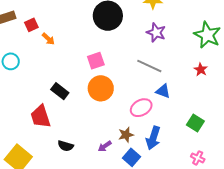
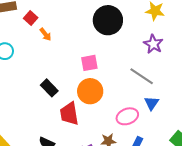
red square: (31, 25) -> (31, 18), turned -32
blue triangle: (163, 91) -> (152, 103), turned 35
red trapezoid: (41, 117) -> (69, 114), moved

